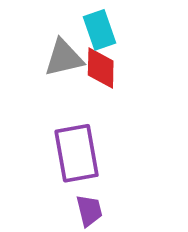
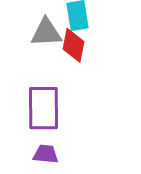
purple trapezoid: (89, 211) -> (46, 154), turned -80

